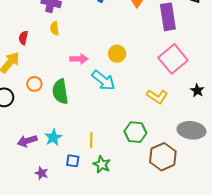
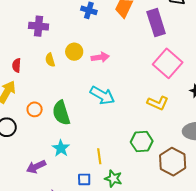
yellow semicircle: (55, 28) -> (50, 60), moved
yellow circle: (117, 54) -> (74, 52), moved
pink arrow: (79, 59) -> (100, 57), moved
cyan star: (53, 137) -> (61, 148), moved

